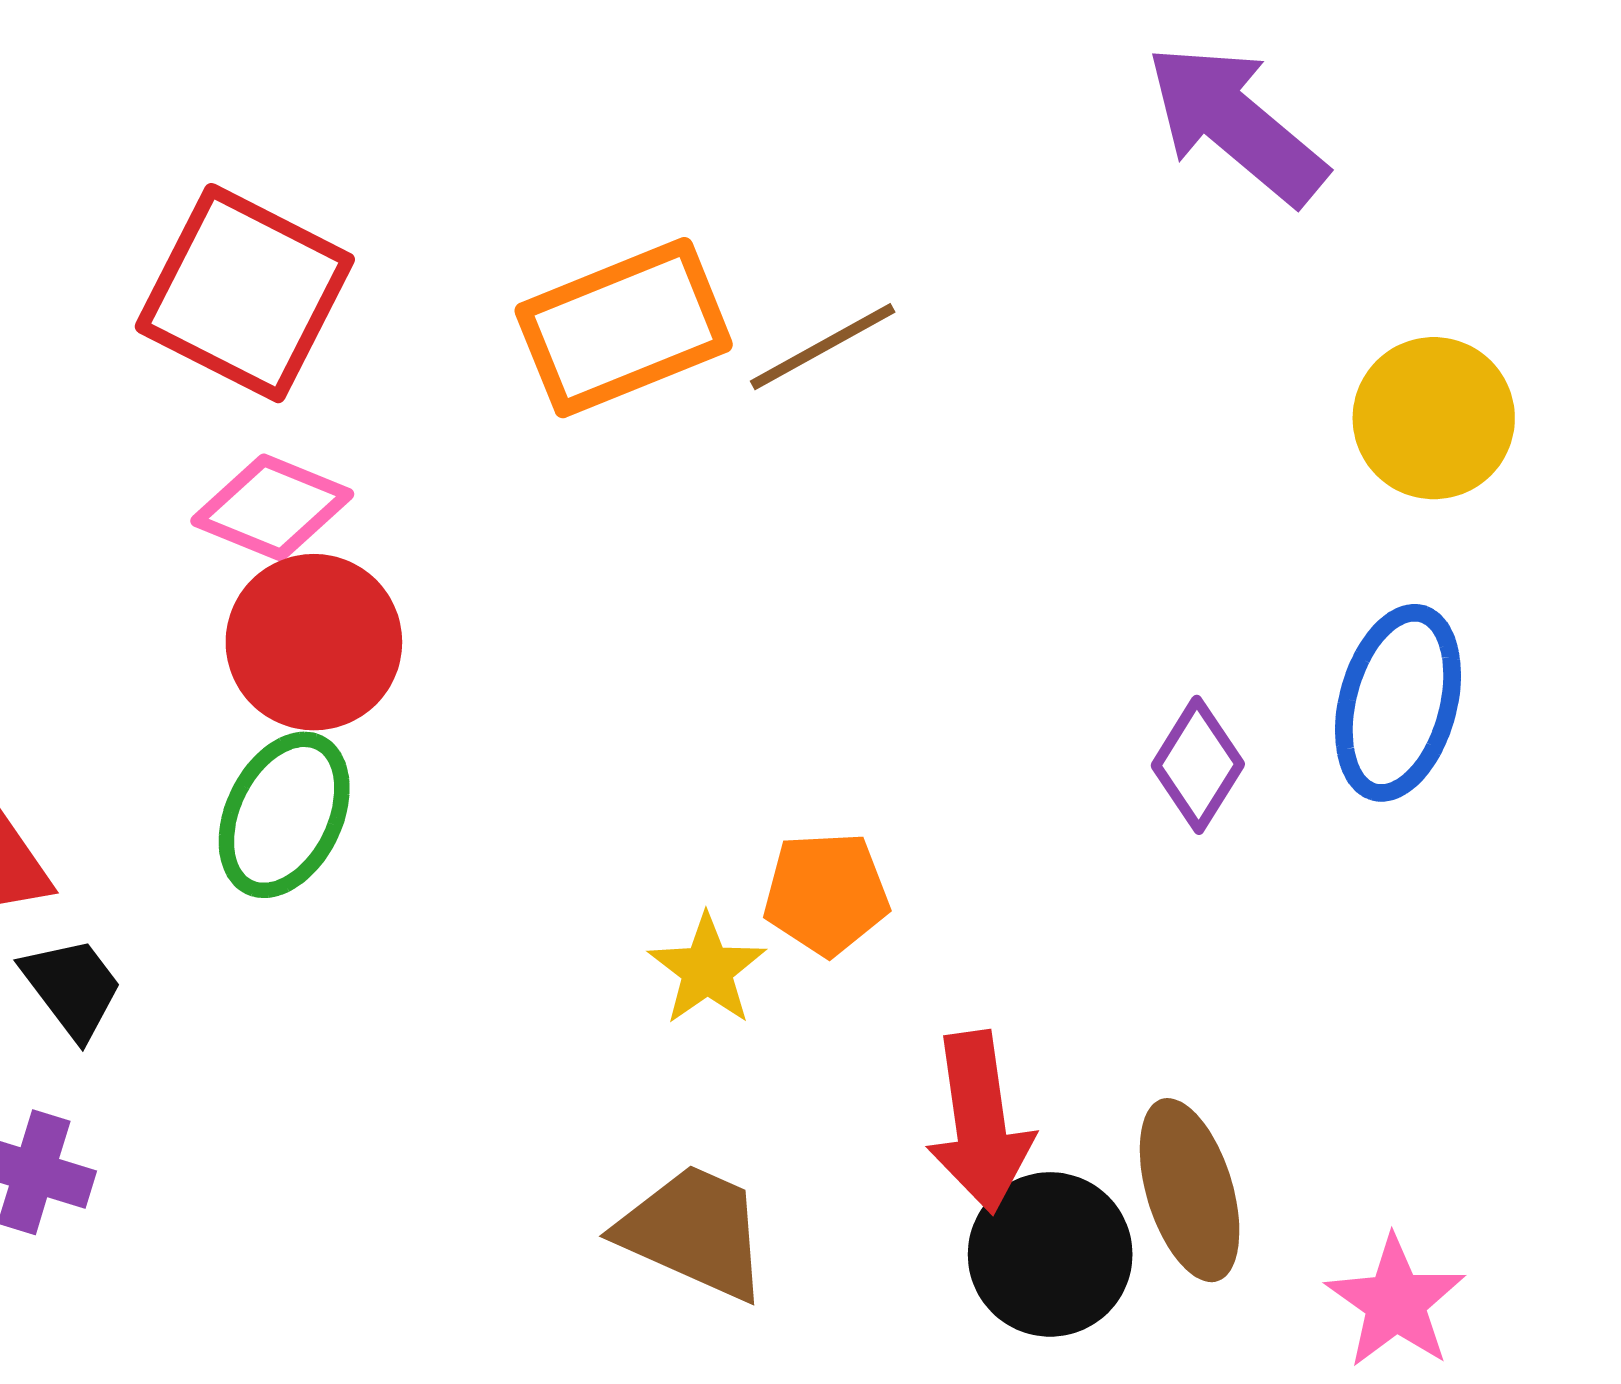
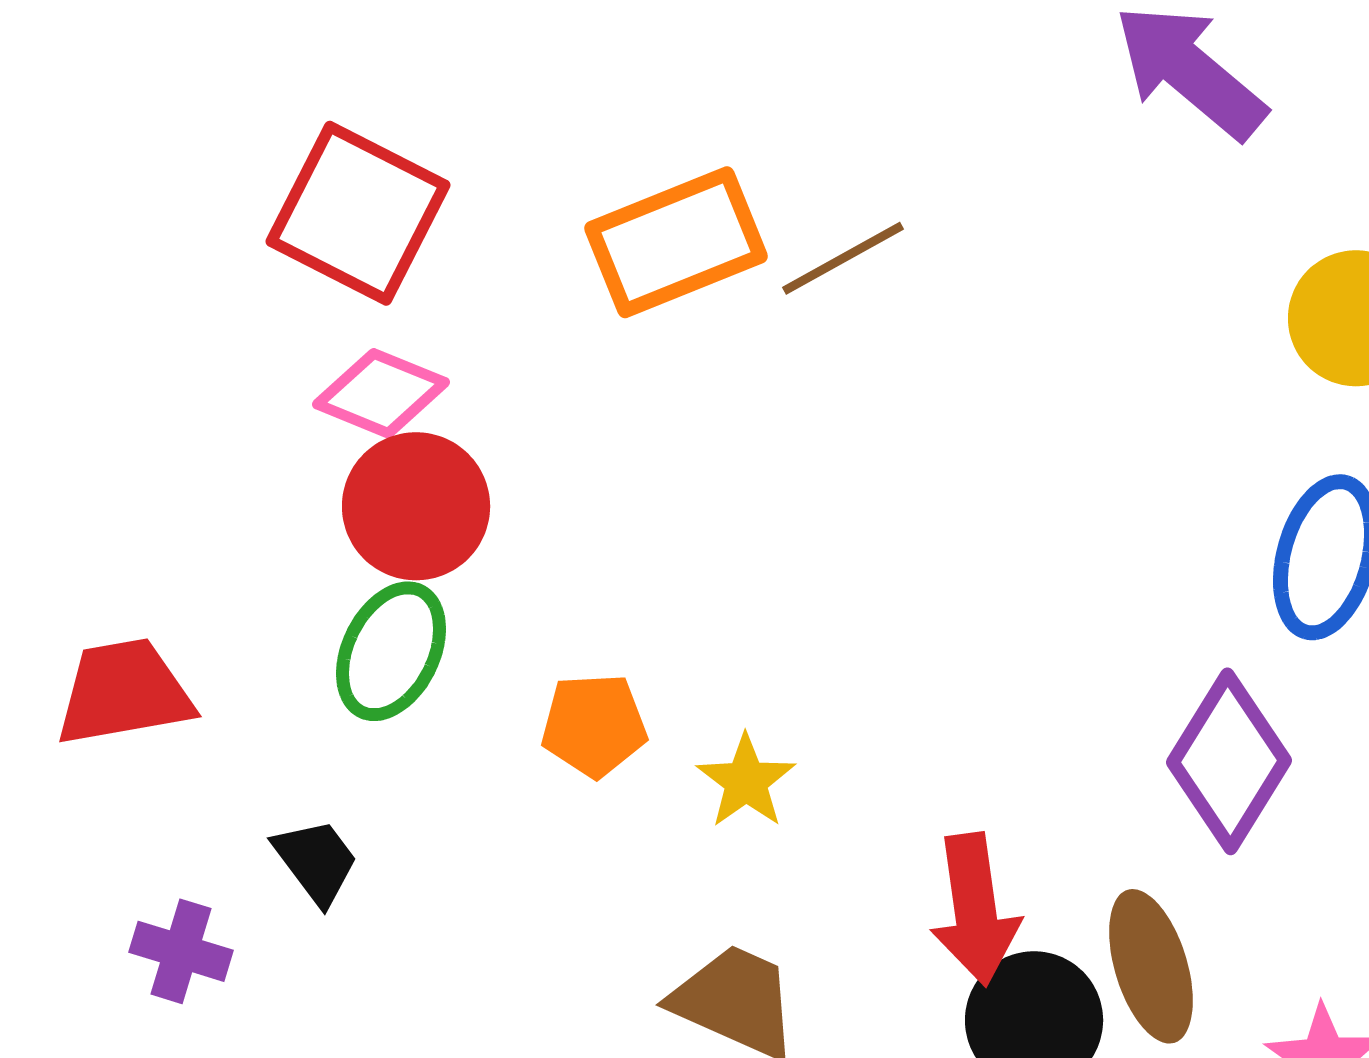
purple diamond: (1198, 765) -> (1229, 761), moved, size x1.6
orange pentagon: (826, 893) -> (594, 725), moved
black trapezoid: (72, 988) -> (316, 861), moved

